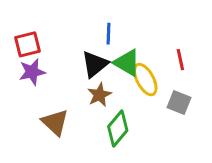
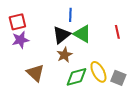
yellow ellipse: (145, 80) -> (98, 72), moved
gray square: (179, 102) -> (118, 78), moved
green diamond: (118, 128) -> (76, 77), turned 35

